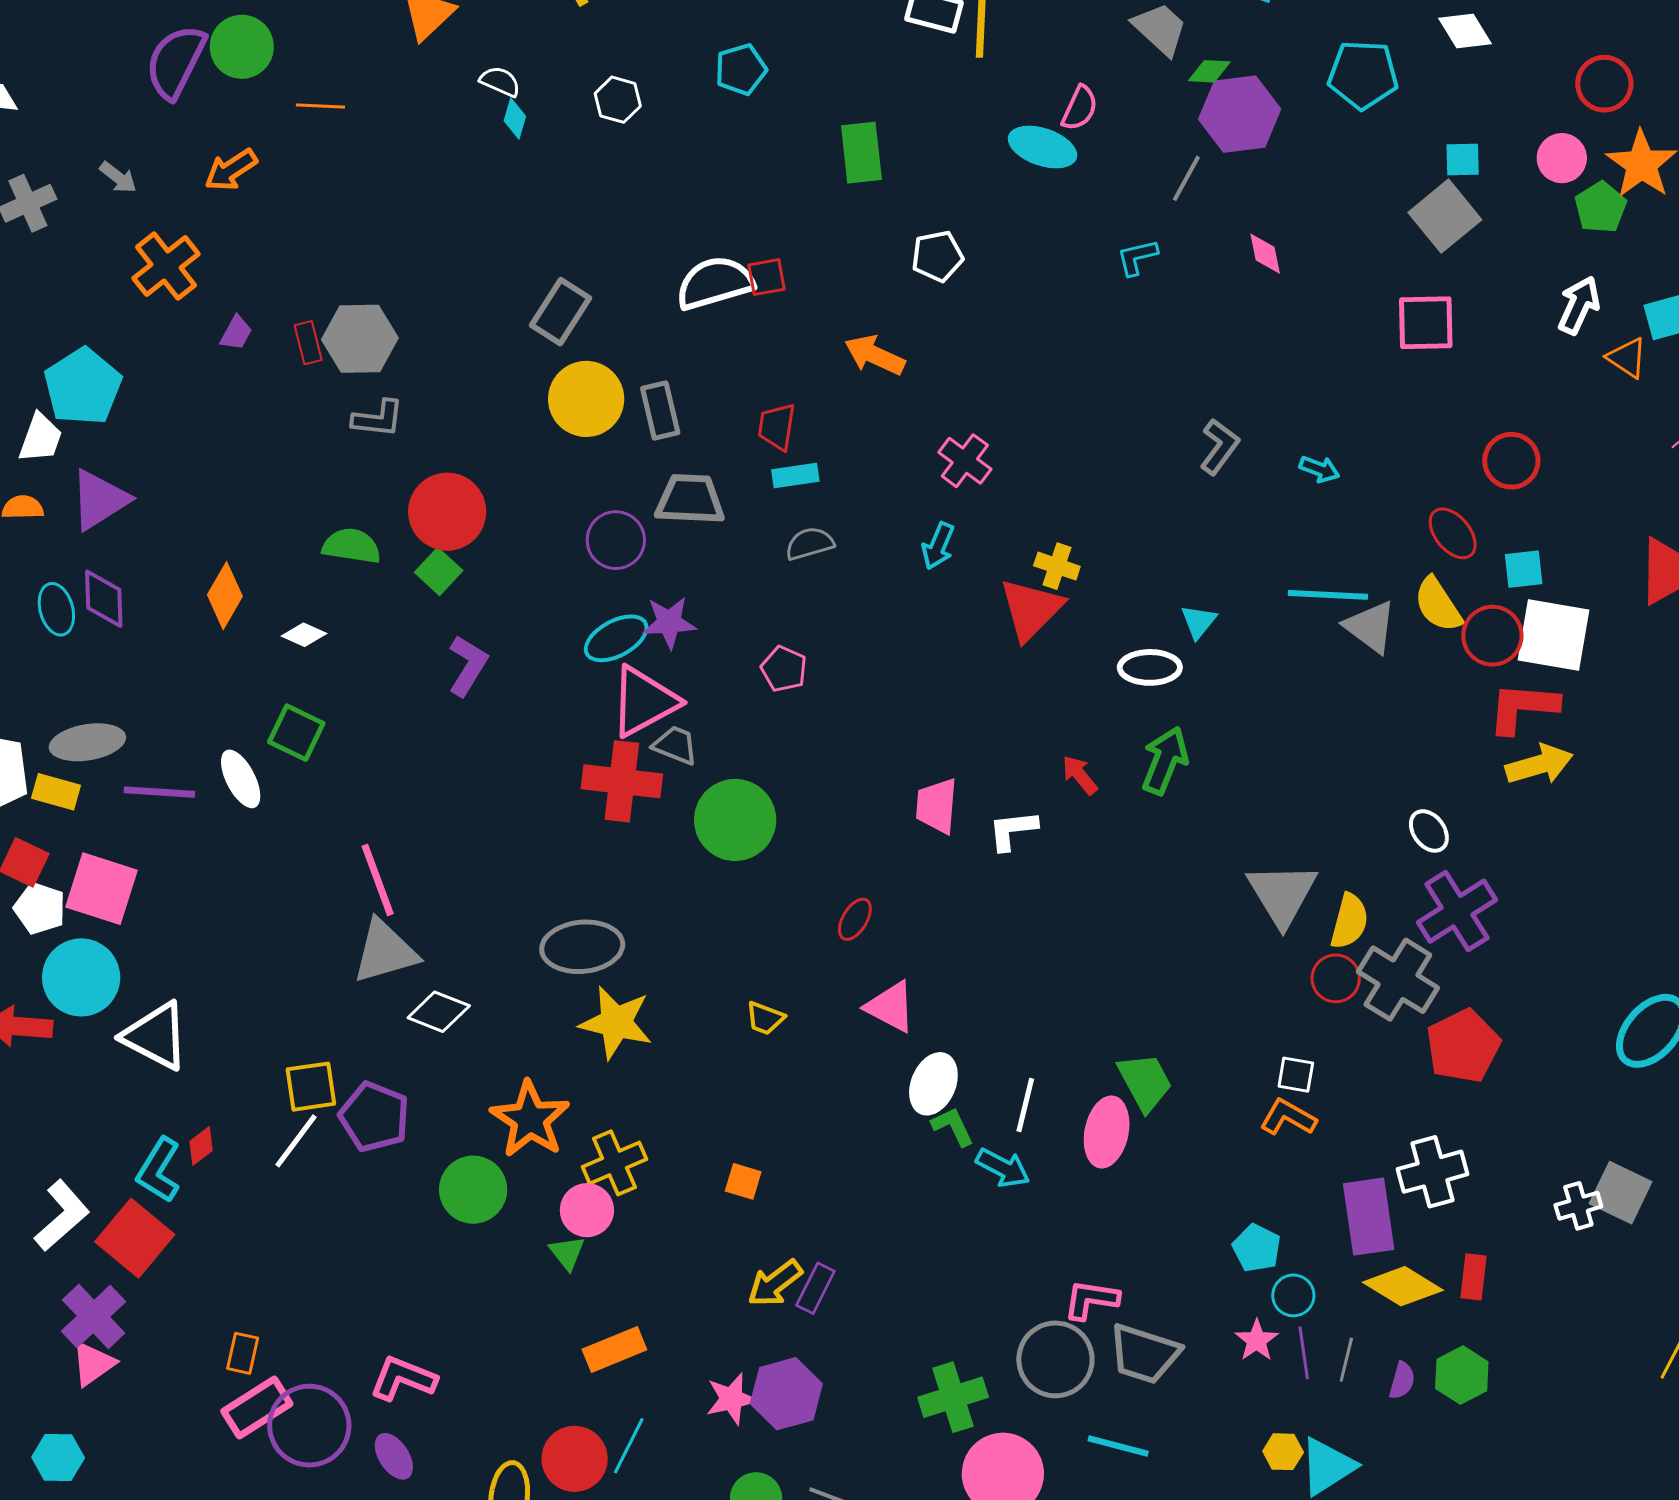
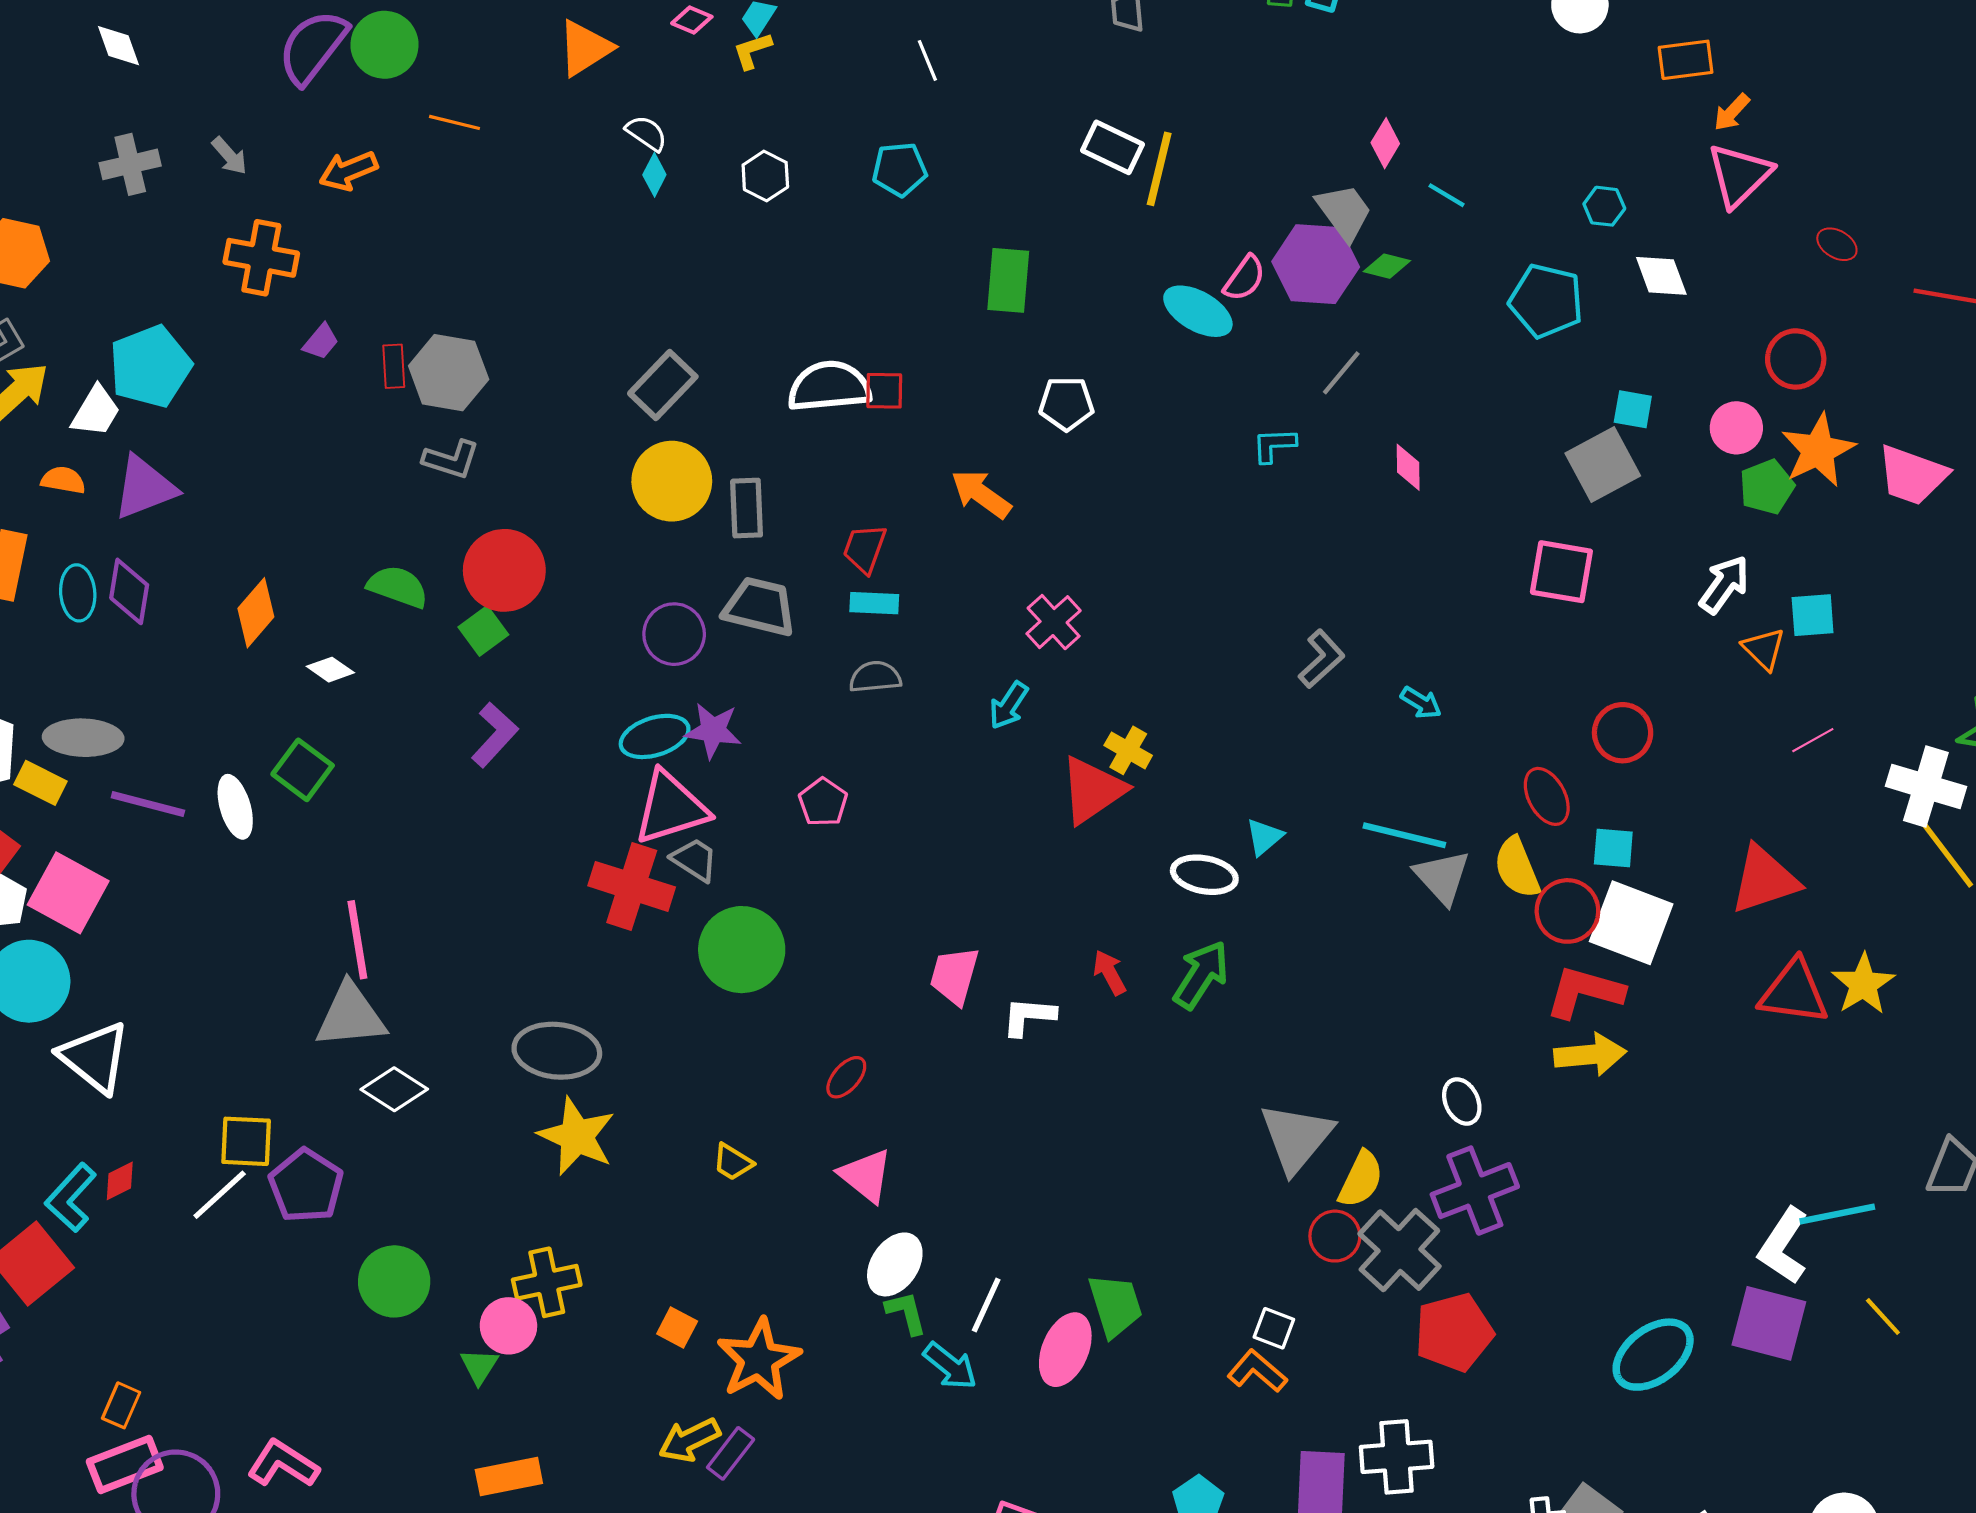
purple hexagon: (1240, 114) -> (1316, 264), moved
orange cross: (166, 266) -> (261, 258), turned 38
orange star: (530, 1119) -> (759, 1360), moved

